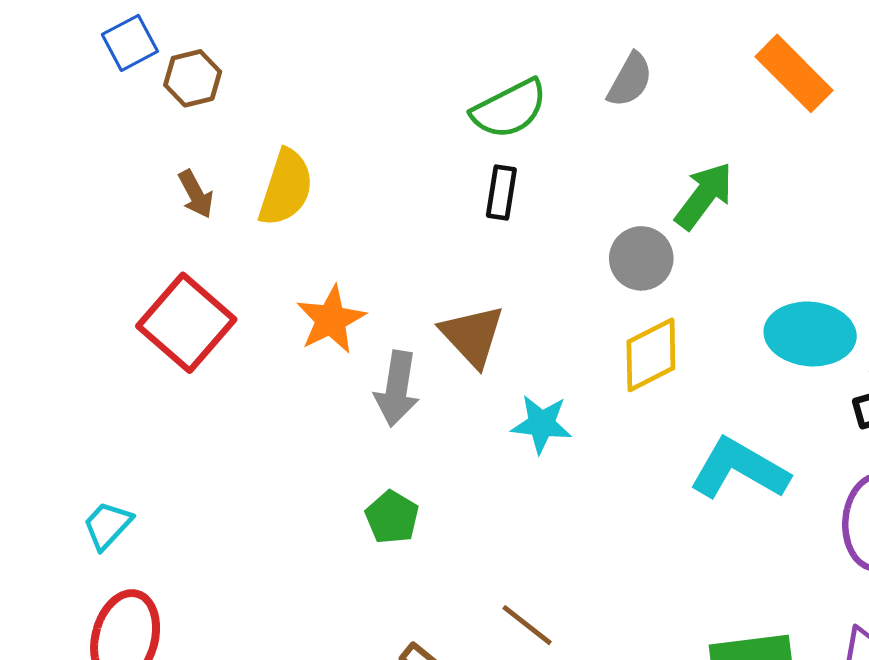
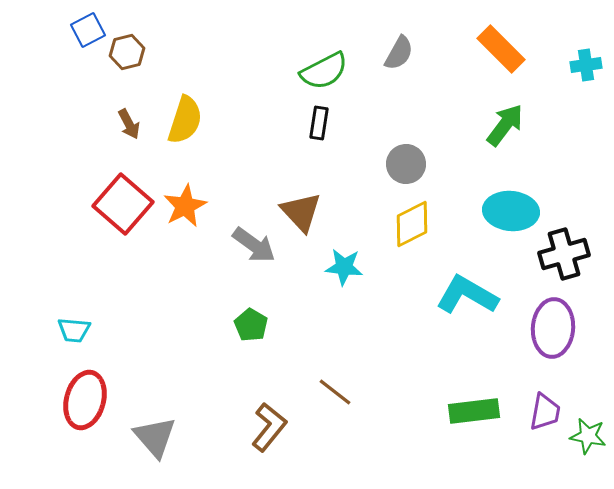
green arrow: (704, 196) -> (505, 125), moved
orange star: (331, 320) -> (185, 206), moved
gray arrow: (397, 389) -> (254, 245), turned -63
cyan trapezoid: (107, 525) -> (74, 330), turned -128

